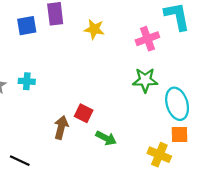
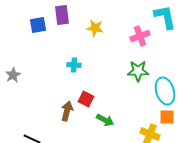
cyan cross: (27, 81) -> (74, 65), moved

